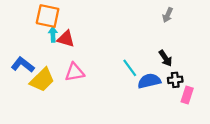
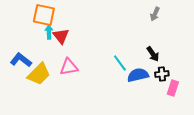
red triangle: (66, 39) -> (61, 36), turned 36

